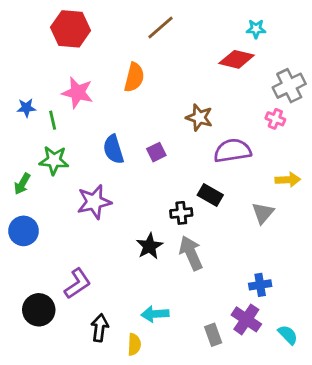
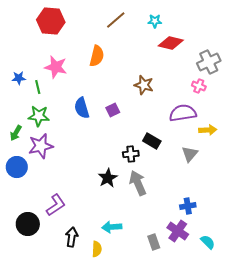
cyan star: (256, 29) -> (155, 21), moved
purple semicircle: (232, 151) -> (183, 113), moved
purple star: (94, 202) -> (41, 146), moved

